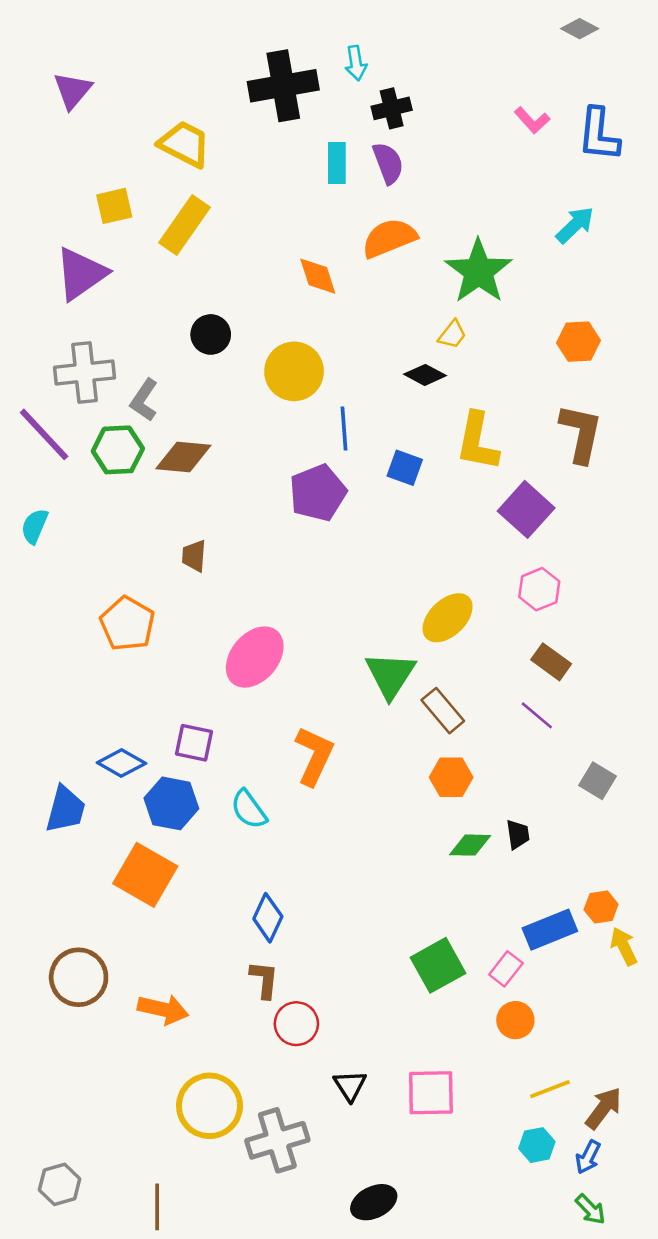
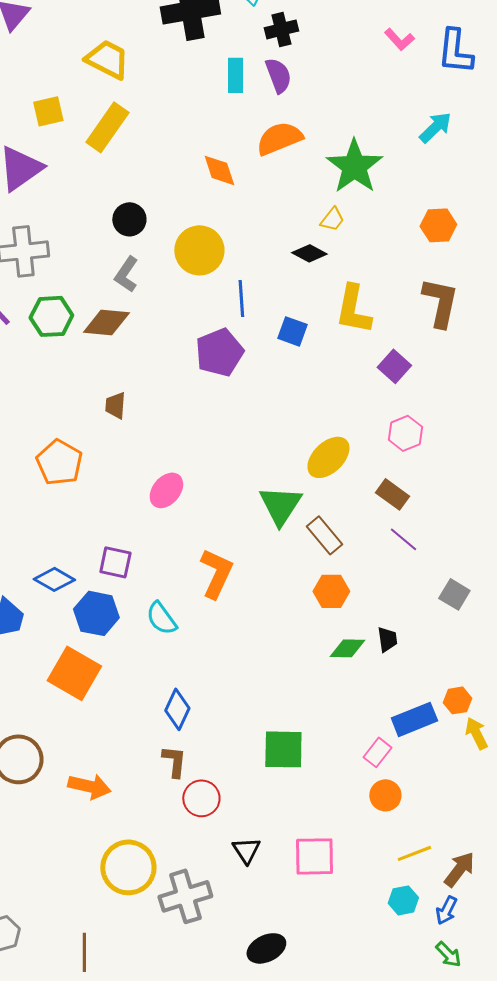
gray L-shape: (144, 400) -> (126, 274), moved
purple square: (526, 509) -> (394, 366), size x0.7
pink ellipse: (255, 657) -> (166, 490), size x0.7
brown rectangle: (551, 662) -> (392, 494), moved
green square: (438, 965) -> (283, 749), moved, turned 30

